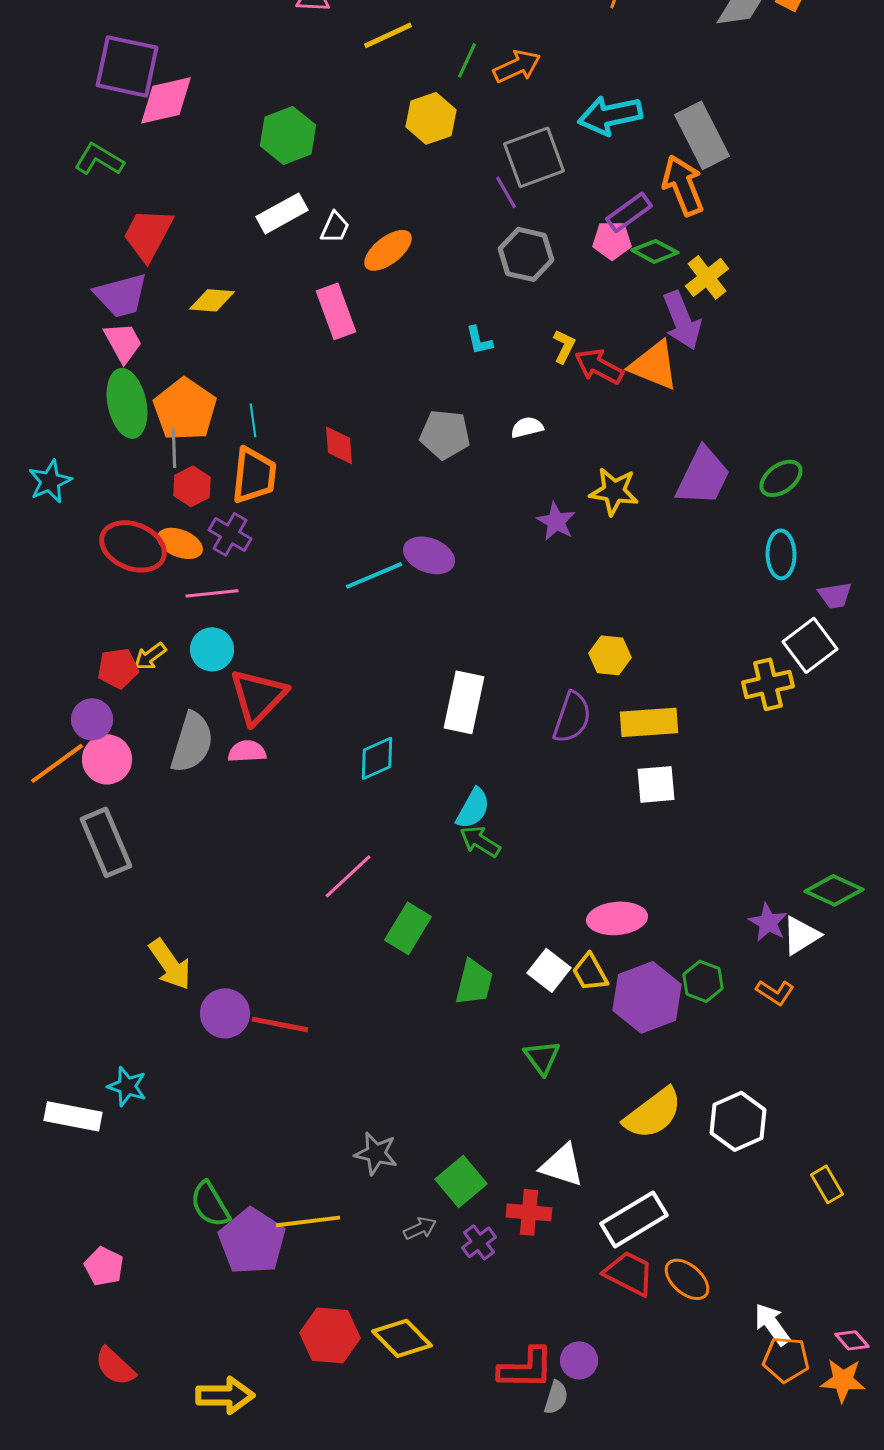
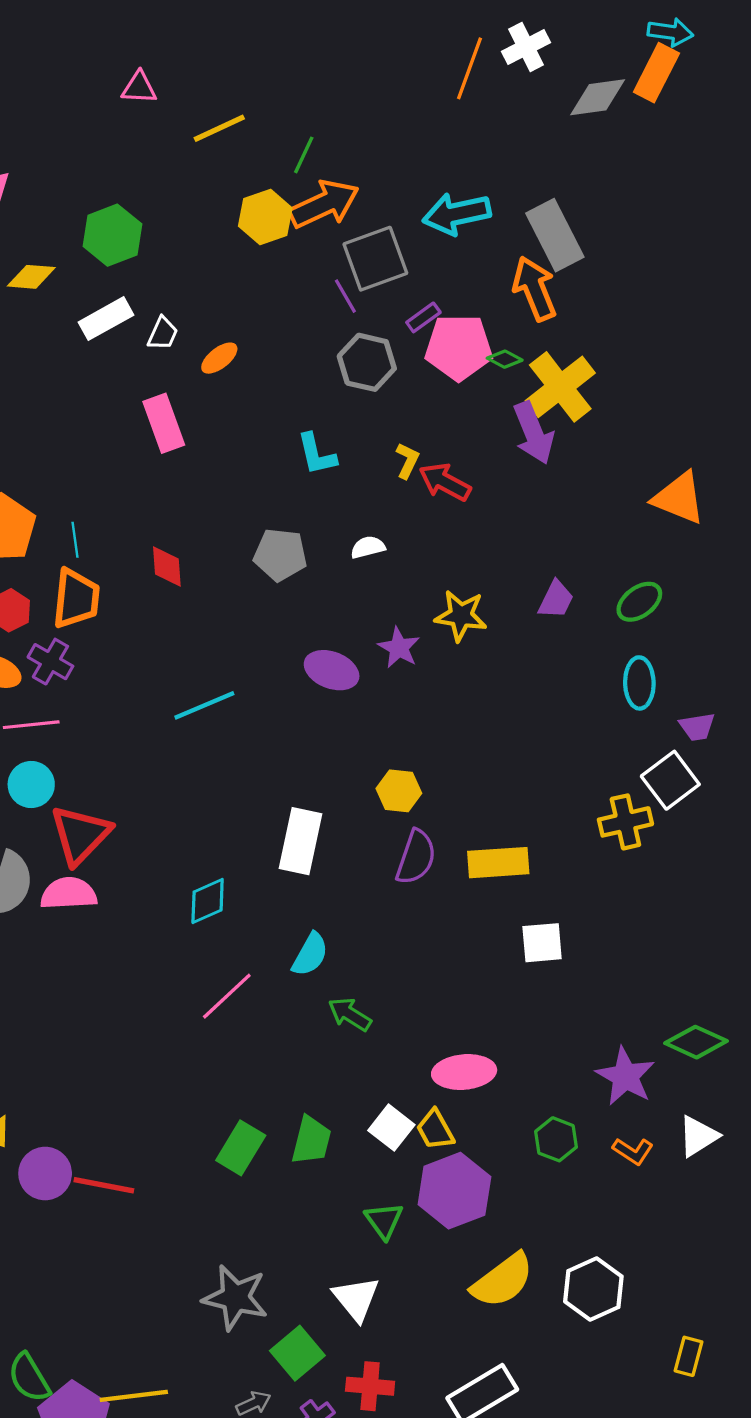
orange arrow: (517, 66) -> (324, 204), moved, size x1.4
purple rectangle: (629, 212) -> (423, 317), moved, size x0.7
pink pentagon: (612, 240) -> (459, 347), size x1.6
orange ellipse: (388, 250) -> (219, 358), size x0.7
green diamond: (655, 251) -> (505, 359), size x0.7
yellow cross: (707, 277) -> (560, 387), size x1.5
yellow diamond: (212, 300) -> (31, 277), moved
cyan L-shape: (479, 340) -> (317, 454), size x1.4
orange triangle: (654, 365) -> (679, 498), moved
purple trapezoid: (703, 476) -> (556, 600), size x0.6
purple ellipse: (429, 555) -> (332, 670), moved
yellow hexagon: (610, 655) -> (399, 791), moved
pink semicircle: (247, 751) -> (69, 894), size x1.4
white square: (656, 784) -> (542, 943), moved
green arrow: (480, 841) -> (350, 1014), moved
pink line: (348, 876) -> (227, 996), moved
purple star: (768, 922) -> (625, 1076), size x1.4
green rectangle: (408, 928) -> (241, 1148), moved
white triangle: (801, 935) -> (698, 1136), moved
purple hexagon: (647, 997) -> (454, 1191), moved
gray star: (376, 1153) -> (235, 1298), moved, size x1.4
white triangle: (562, 1165) -> (356, 1299), moved, turned 33
yellow rectangle: (827, 1184) -> (689, 1356), turned 45

